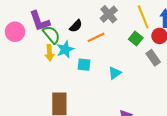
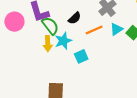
cyan square: (84, 65) -> (81, 56), turned -32
cyan triangle: (115, 73) -> (116, 29), moved

